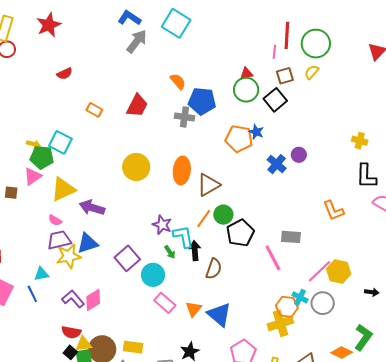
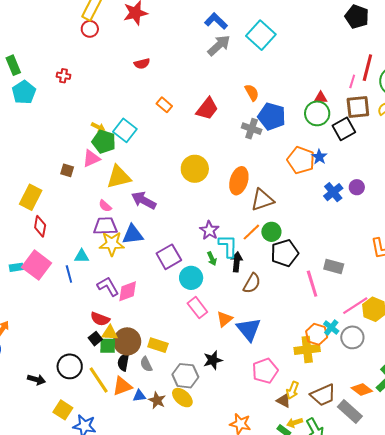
brown square: (285, 76) -> (358, 107), size x1.4

